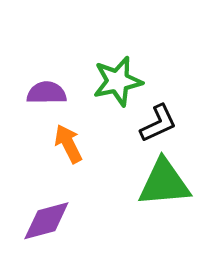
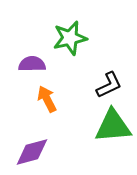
green star: (118, 81) -> (70, 38), moved

